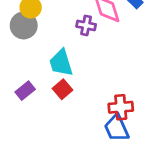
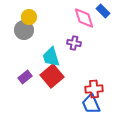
purple cross: (86, 25) -> (74, 43), moved
red square: (63, 89) -> (52, 76), size x1.6

